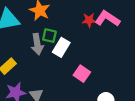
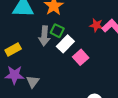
pink square: (82, 74) -> (81, 57), moved

